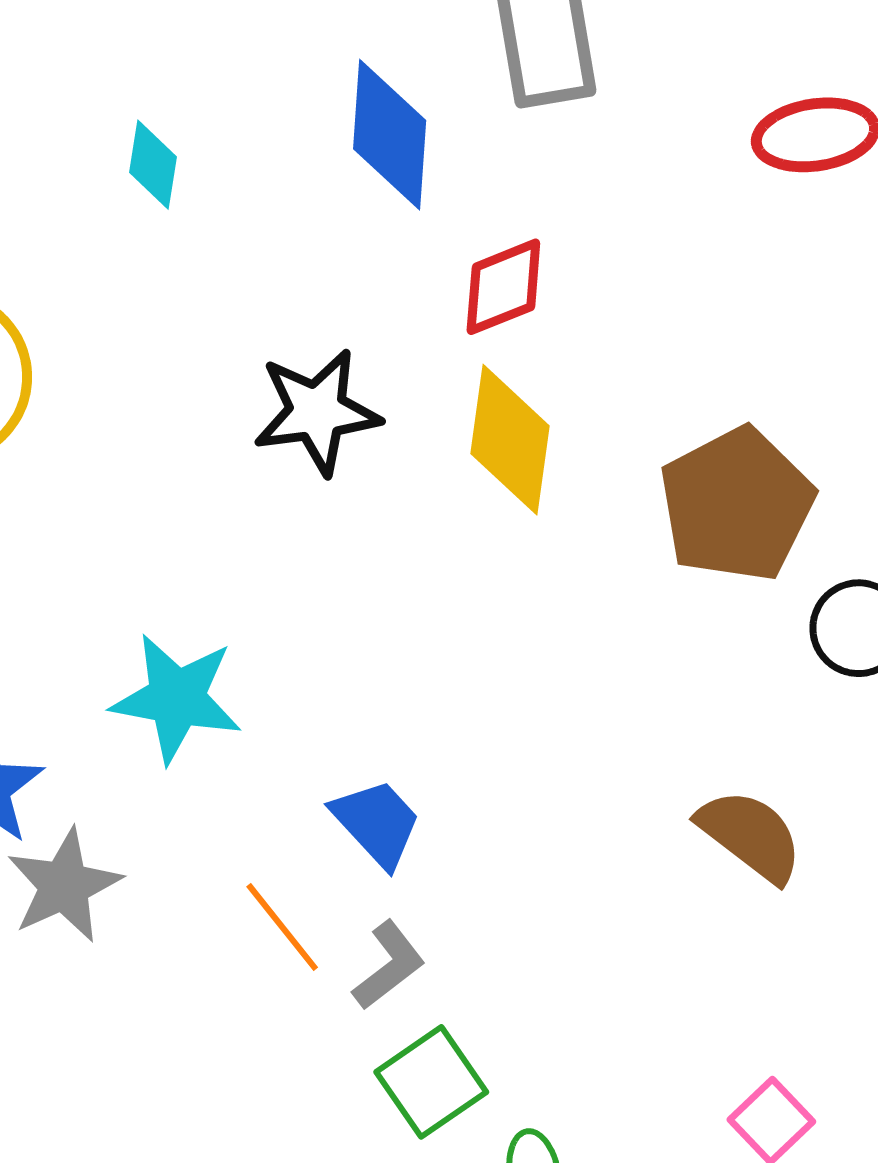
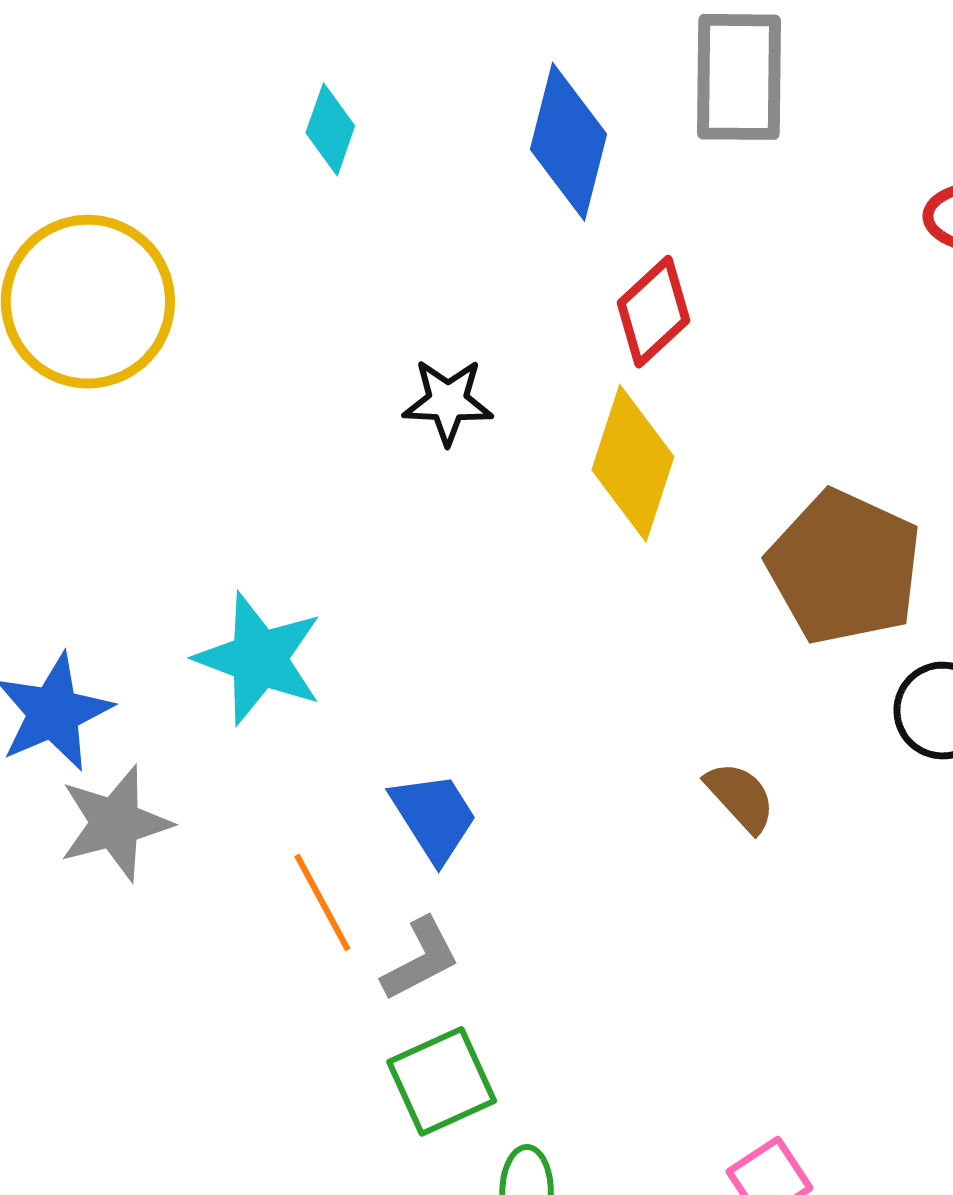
red diamond: (503, 287) -> (654, 312), turned -31
black star: (317, 412) -> (448, 402), size x0.7
brown pentagon: (737, 505) -> (844, 567), turned -30
brown semicircle: (750, 835) -> (740, 797), moved, size x0.7

